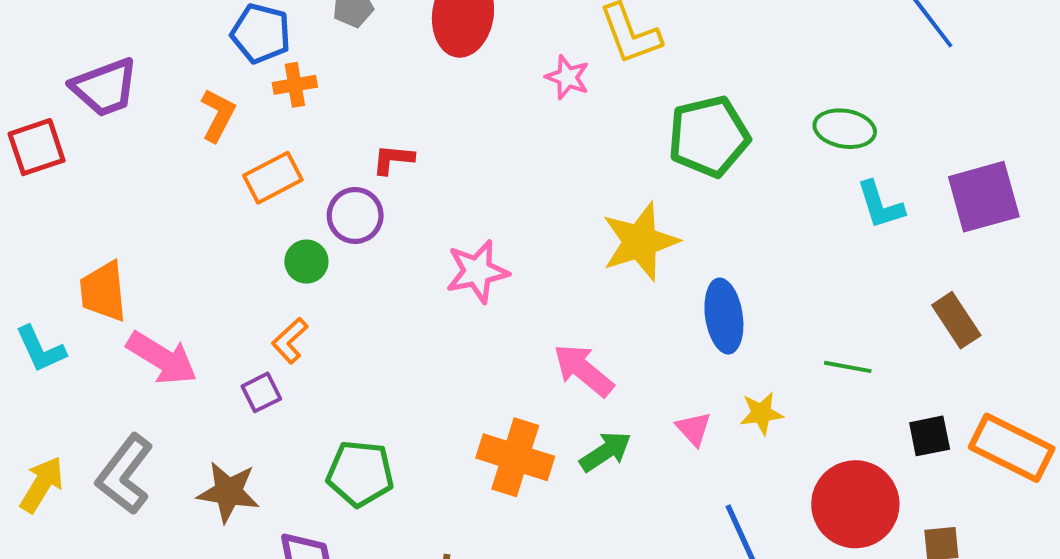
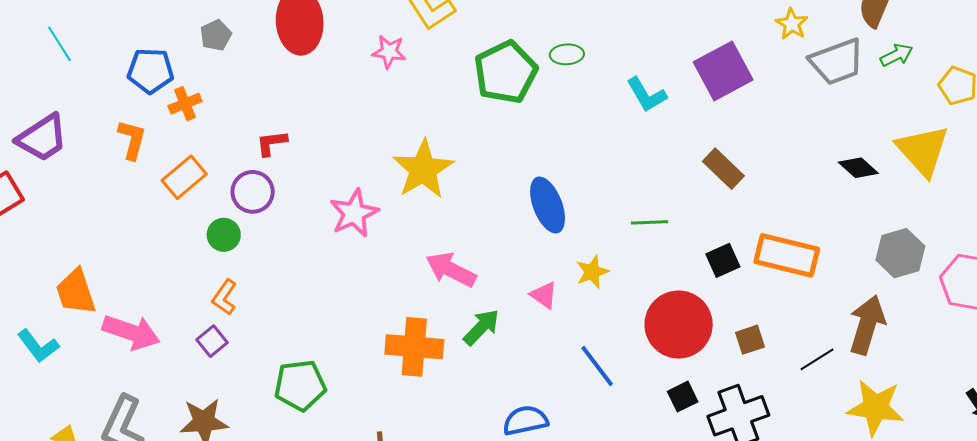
green ellipse: (845, 129) -> (567, 54), moved, size x0.7
yellow star: (640, 242) -> (423, 169), moved

